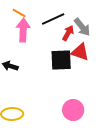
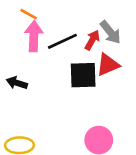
black line: (53, 19) -> (62, 41), moved
red triangle: (80, 52) -> (108, 65), turned -42

